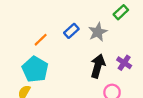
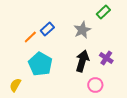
blue rectangle: (71, 31) -> (47, 29), moved
cyan pentagon: (35, 69) -> (40, 64), moved

